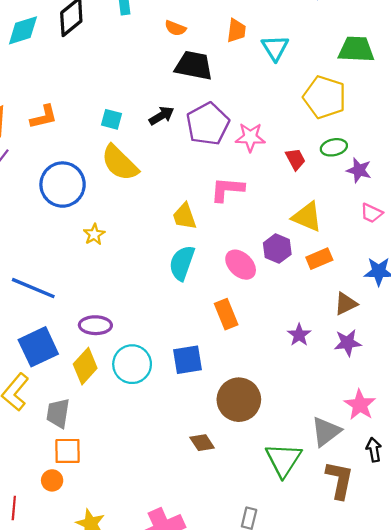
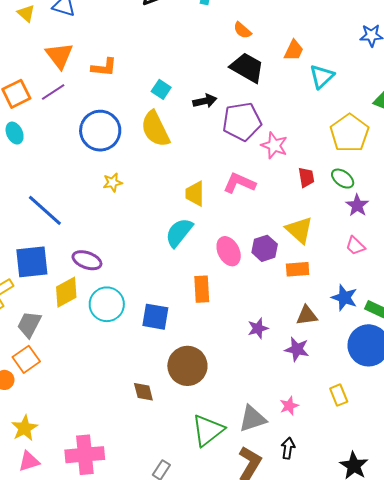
green ellipse: (334, 147) -> (343, 179), turned 30
pink star: (360, 405) -> (289, 406), size x0.7
orange square: (68, 451) -> (26, 359), turned 36

